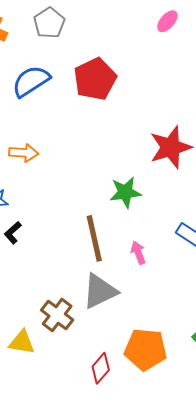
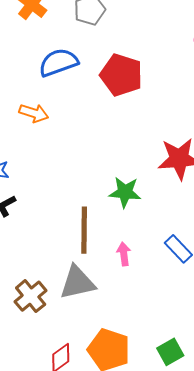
red pentagon: (95, 79) -> (121, 75), turned 30
orange arrow: (24, 153) -> (34, 113), moved

